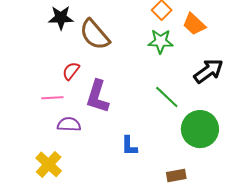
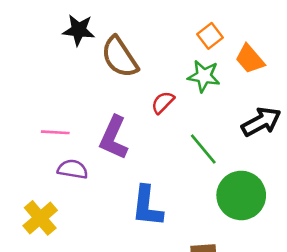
red semicircle: (71, 71) -> (163, 102), moved
blue L-shape: (129, 146) -> (147, 206), size x1.6

